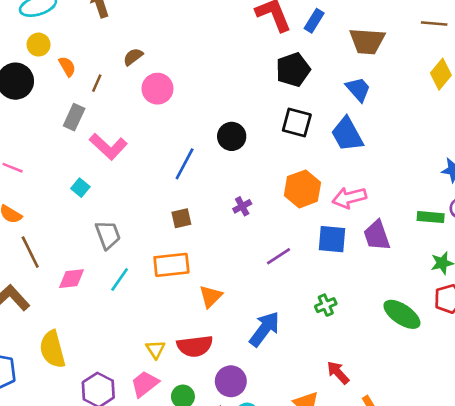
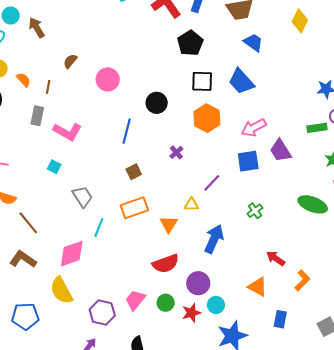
pink circle: (157, 89) -> (108, 79), moved
blue trapezoid: (358, 89) -> (253, 42), moved
orange hexagon: (302, 189) -> (207, 118), moved
pink diamond: (72, 279) -> (72, 254), moved, size x1.4
yellow triangle: (155, 349) -> (191, 204), moved, turned -42

